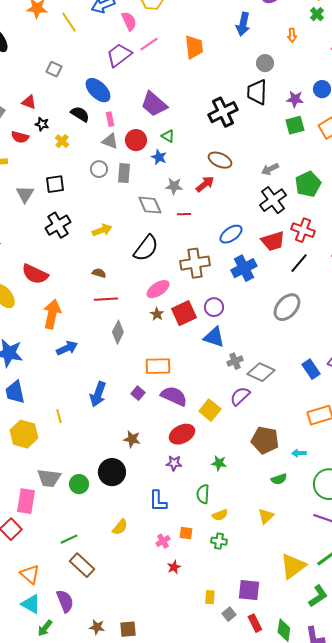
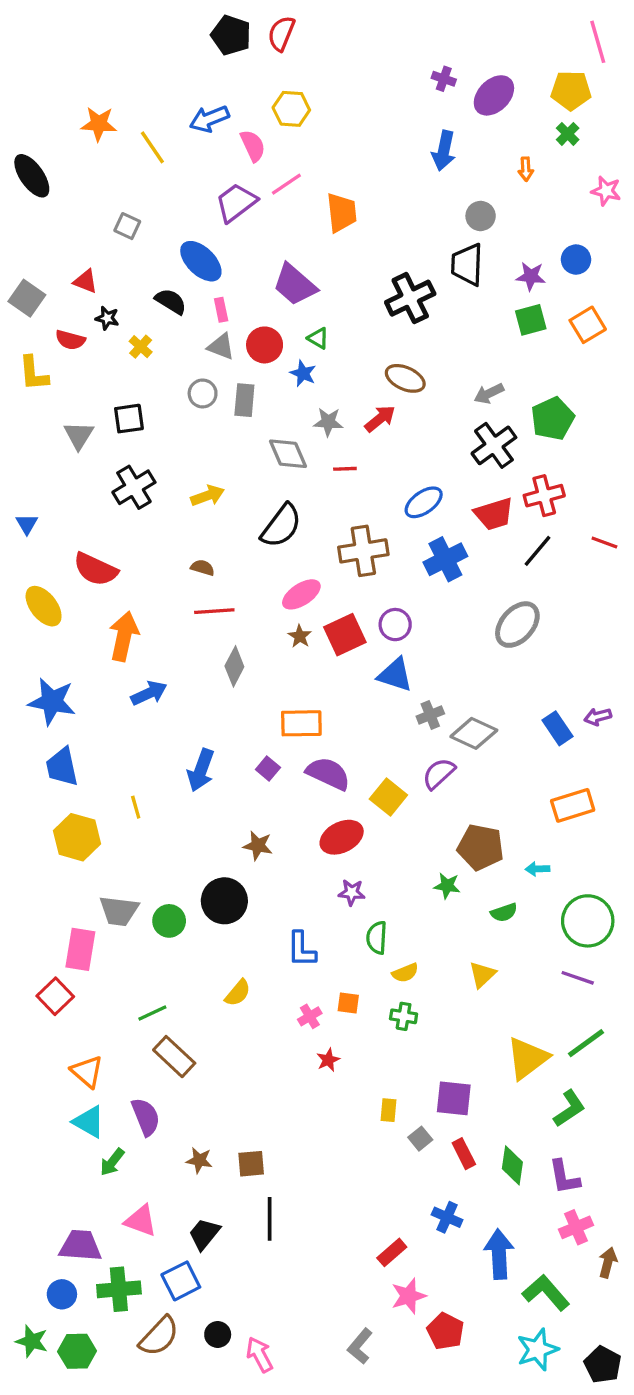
orange trapezoid: (194, 47) -> (342, 213), moved
red cross: (303, 230) -> (544, 496), turned -35
purple star: (174, 463) -> (352, 892), moved
green star: (219, 463) -> (447, 886), moved

